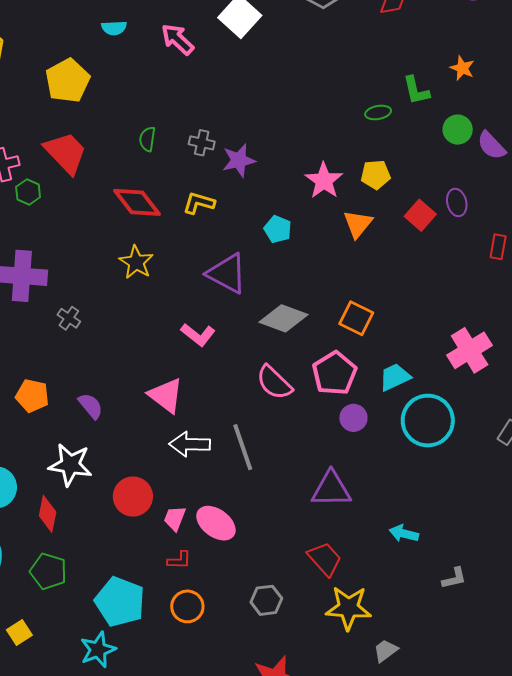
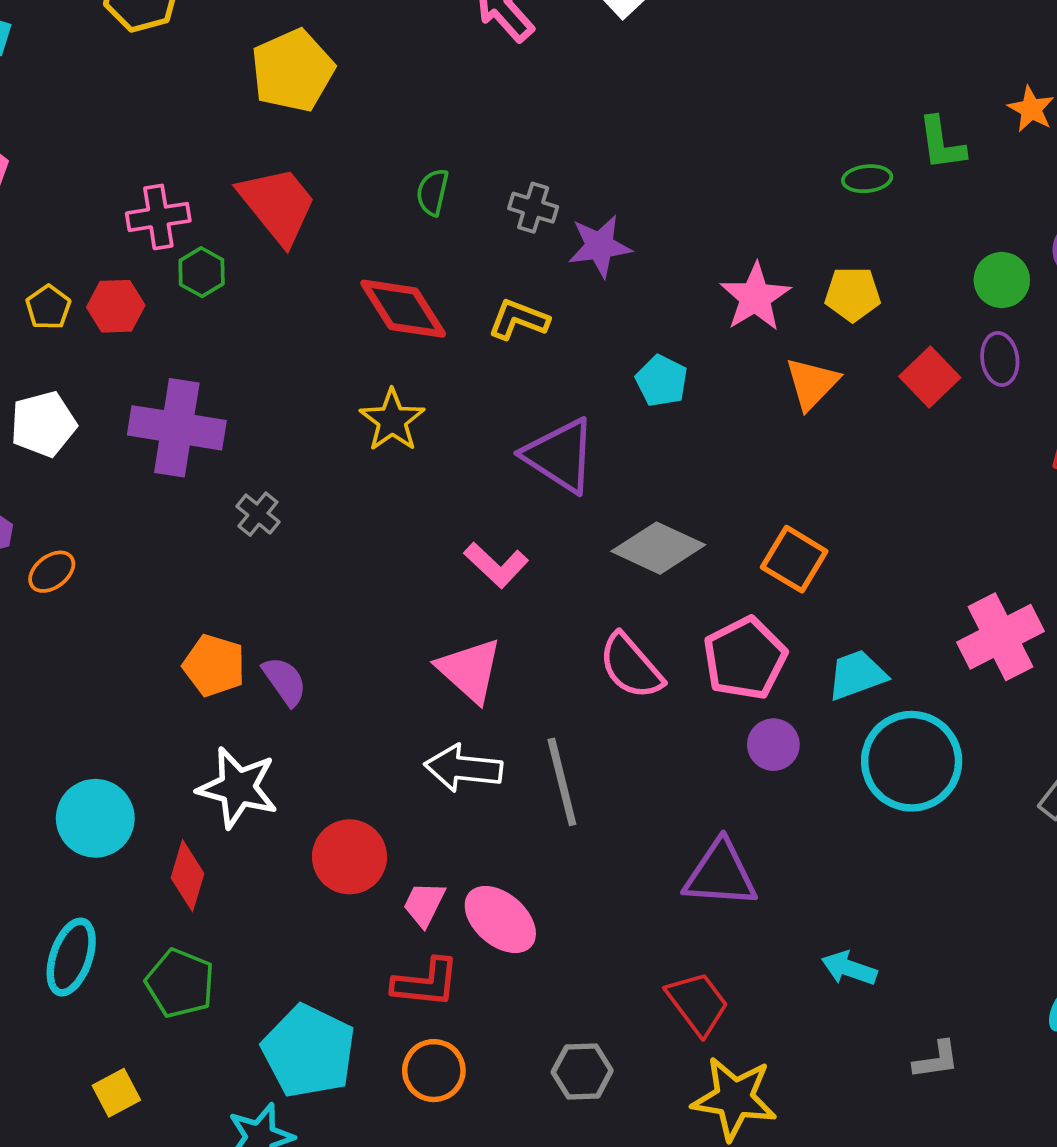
green circle: (458, 130) -> (1002, 280), moved
pink triangle: (166, 395) -> (470, 670), moved
orange pentagon: (32, 396) -> (214, 665), moved
red L-shape: (179, 560) -> (426, 983), size x1.5

